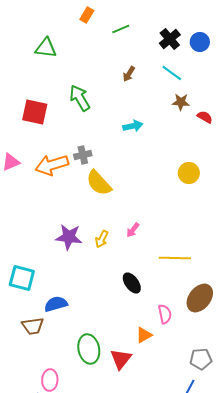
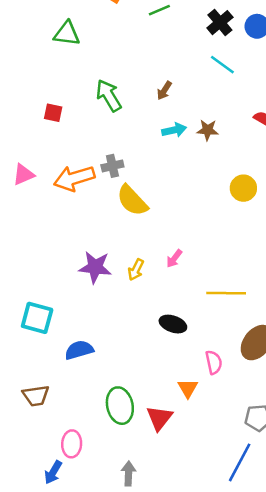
brown arrow: (129, 74) -> (164, 91), moved
brown star: (181, 102) -> (208, 130), moved
red square: (35, 112) -> (53, 113), size x0.6
black ellipse: (132, 283) -> (173, 324), turned -35
brown trapezoid: (33, 326) -> (36, 396), moved
orange triangle: (144, 335) -> (188, 388), turned -30

